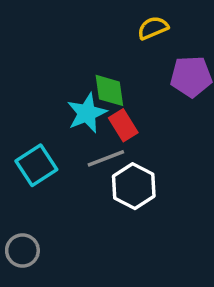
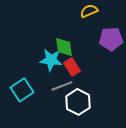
cyan star: (87, 113) -> (51, 60), turned 30

